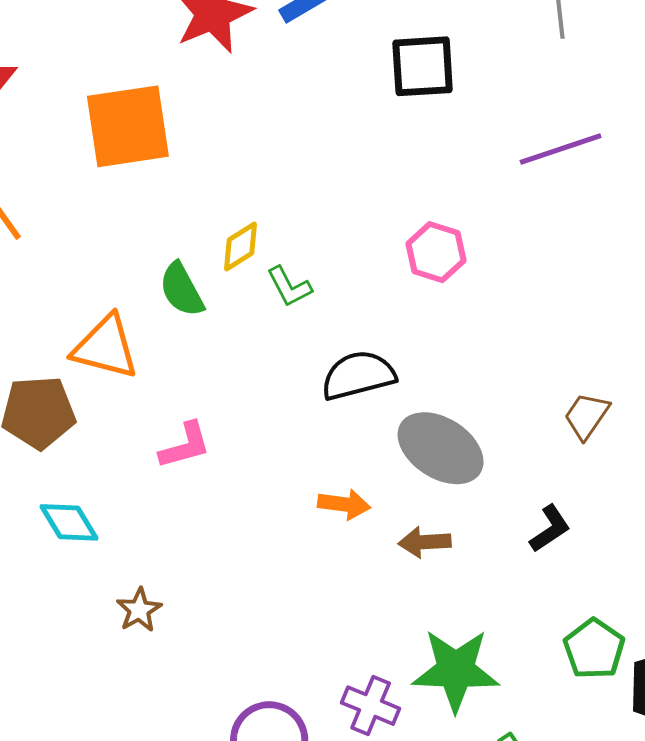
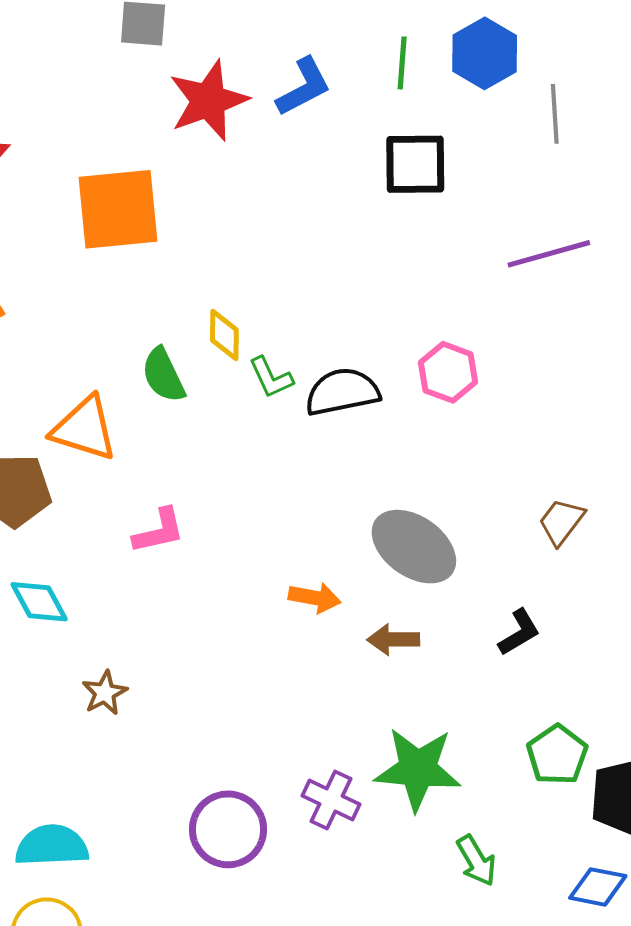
yellow diamond: (241, 247) -> (224, 335), turned -60
pink hexagon: (436, 252) -> (448, 372), moved
black semicircle: (358, 375) -> (342, 392), moved

